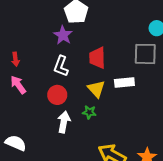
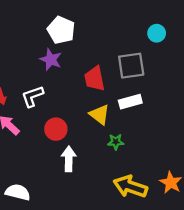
gray square: (145, 54) -> (131, 66), moved
white L-shape: (61, 66) -> (32, 96), moved, turned 60
green star: (89, 112) -> (116, 142), moved

